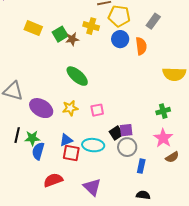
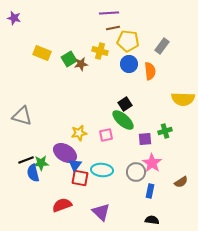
green ellipse: (77, 76) -> (123, 120), moved
purple ellipse: (41, 108) -> (65, 153), moved
green cross: (163, 111) -> (165, 131), moved
purple square: (126, 130) -> (145, 139), moved
black square: (116, 133) -> (125, 104), moved
black line: (17, 135) -> (26, 160), turned 56
pink star: (163, 138) -> (152, 163), moved
blue triangle: (66, 140) -> (75, 165), turned -32
blue semicircle: (38, 151) -> (33, 173), moved, turned -30

